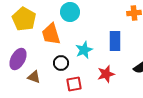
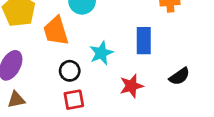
brown triangle: (34, 77) -> (16, 100), moved, turned -32
red square: (74, 84) -> (74, 100), moved

